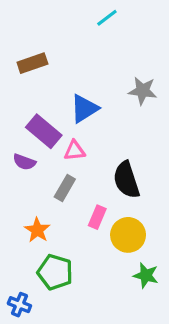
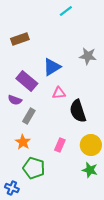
pink triangle: (75, 151) -> (59, 93), moved
gray rectangle: (65, 188) -> (29, 116), moved
pink rectangle: (97, 217) -> (60, 145), moved
yellow circle: (128, 235) -> (91, 145), moved

